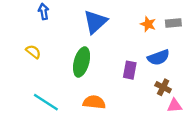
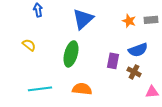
brown cross: (163, 87) -> (134, 72), moved
cyan line: (46, 102) -> (40, 89), turned -40

